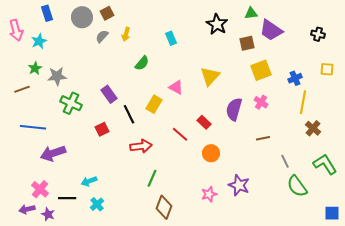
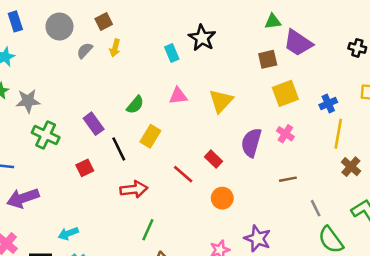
brown square: (107, 13) -> (104, 21), moved
black star: (217, 24) -> (202, 38), moved
green semicircle: (142, 63) -> (135, 105), moved
pink triangle: (176, 87) -> (178, 96), moved, turned -35

